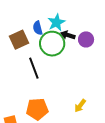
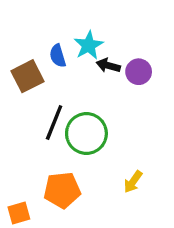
green circle: (52, 44) -> (86, 134), moved
black line: (34, 68) -> (54, 122), turned 45

